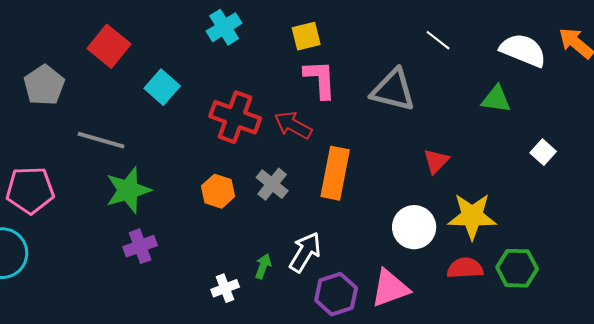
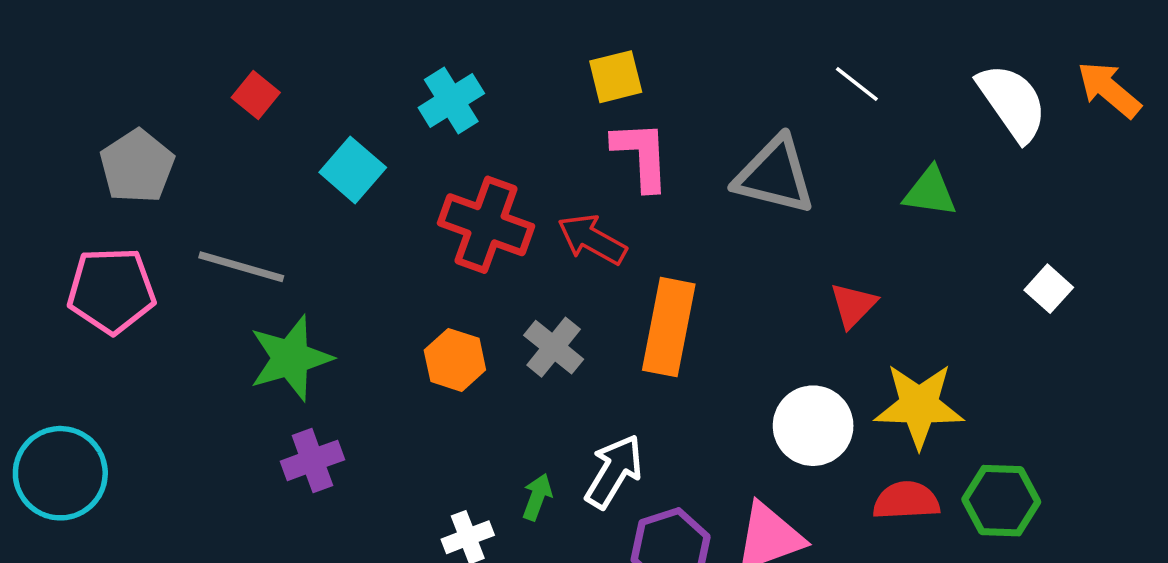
cyan cross: (224, 27) -> (451, 100), moved
red square: (109, 46) -> (256, 95), size x0.6
white semicircle: (523, 50) -> (1012, 102), turned 33
green triangle: (496, 99) -> (930, 192), moved
pink pentagon: (30, 190) -> (111, 291), moved

